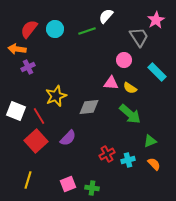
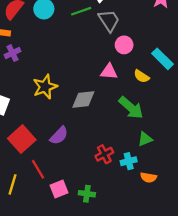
gray trapezoid: (139, 37) -> (109, 20), moved
yellow semicircle: (130, 88) -> (141, 76), moved
red line: (39, 116) -> (38, 169), moved
green triangle: (150, 141) -> (145, 139), moved
orange semicircle: (154, 164) -> (148, 177), moved, turned 144

